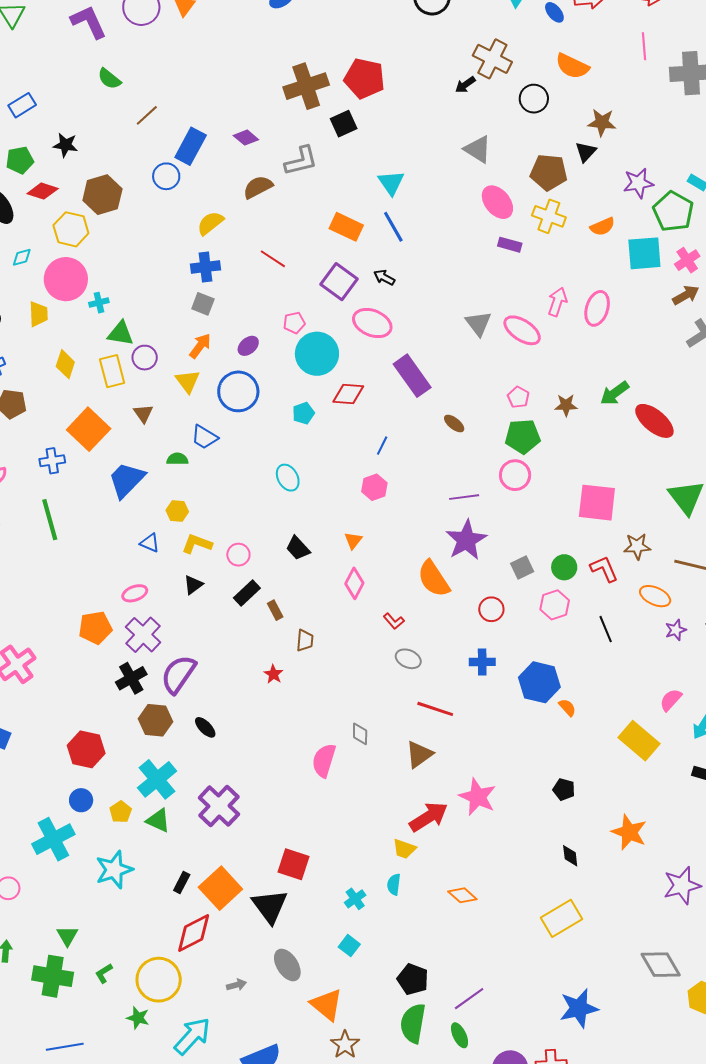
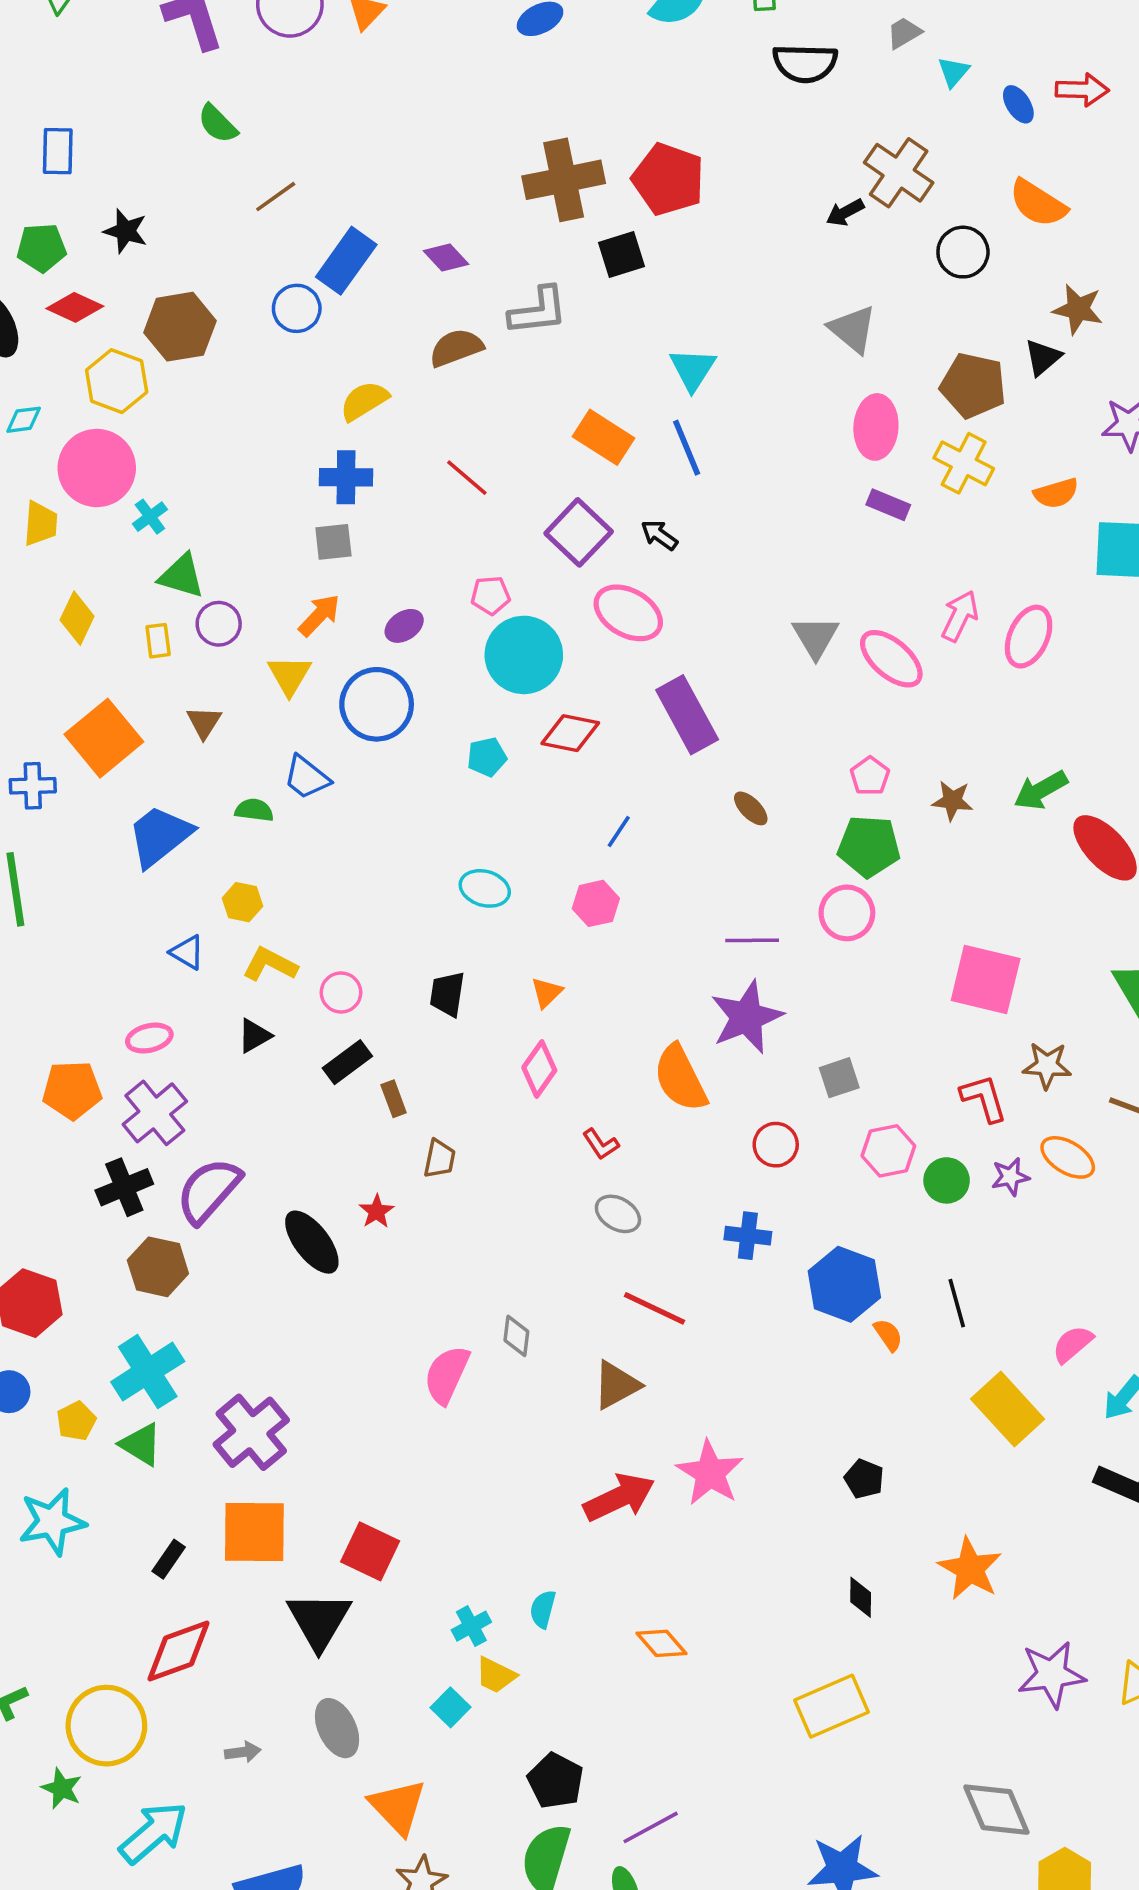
blue rectangle: (22, 105) -> (58, 151), turned -64
pink ellipse: (497, 202) -> (876, 427), turned 36
cyan cross: (99, 303) -> (150, 517), turned -30
gray square: (203, 304) -> (333, 542), turned -35
yellow rectangle: (112, 371) -> (158, 641), size x0.6
cyan ellipse: (288, 478) -> (485, 888), moved, turned -52
black trapezoid: (298, 548) -> (447, 994), turned 44
green circle: (564, 567) -> (947, 1180), moved
black line: (606, 629) -> (957, 1303), moved
purple star: (676, 630) -> (1010, 1177), moved
black ellipse: (205, 727) -> (312, 1242), moved, size x1.6
yellow trapezoid: (404, 849) -> (496, 1675), moved
orange square: (220, 888) -> (254, 1532), moved, turned 36

